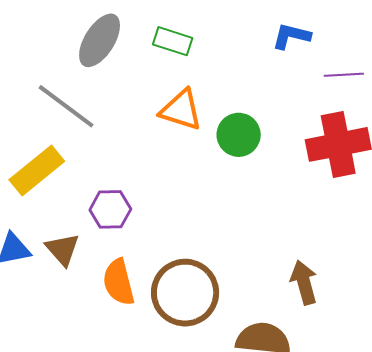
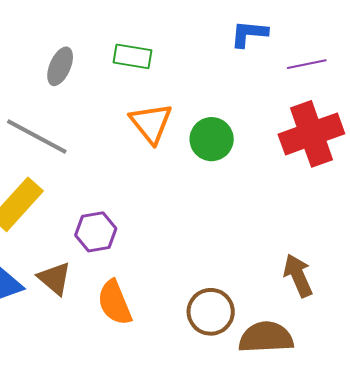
gray ellipse: (100, 40) -> (60, 66), size x0.7
orange triangle: (181, 110) -> (151, 123), turned 42
brown circle: (185, 293) -> (211, 312), moved, size x0.7

